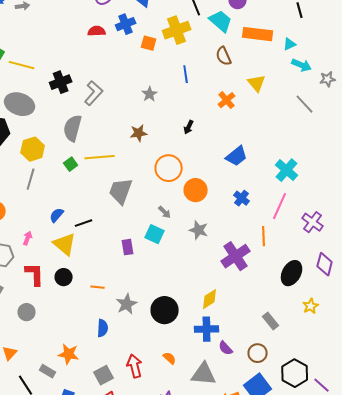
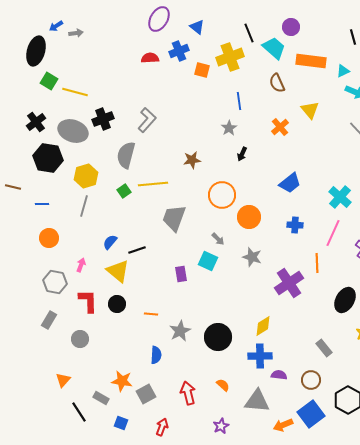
black cross: (61, 82) -> (103, 119), moved
gray star: (150, 94) -> (229, 128), moved
blue cross: (242, 198) -> (295, 225), turned -35
purple semicircle: (226, 348) -> (279, 375), turned 140
gray square: (104, 375) -> (146, 394), moved

